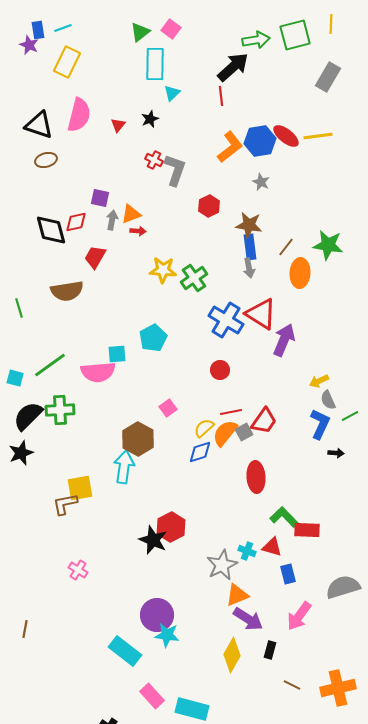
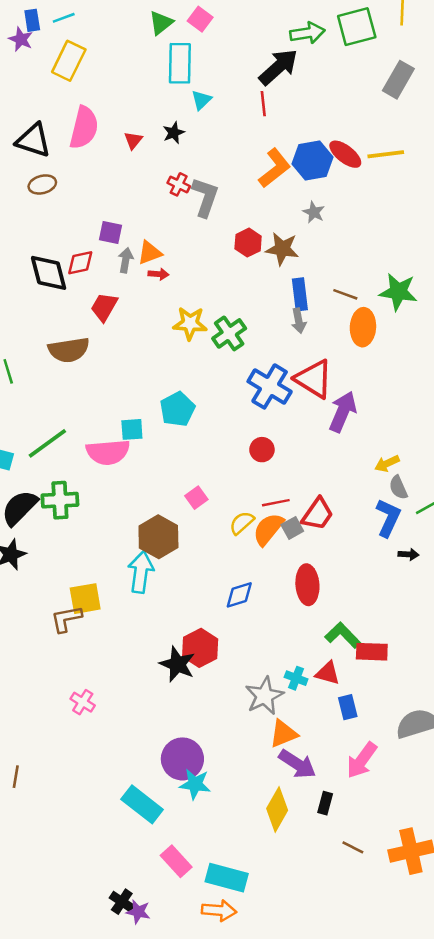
brown star: (249, 225) -> (282, 249), moved
brown line: (286, 247) -> (345, 294), turned 72
blue diamond: (200, 452) -> (239, 595), moved

